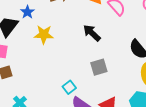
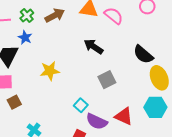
yellow star: (44, 35) -> (50, 71), moved

